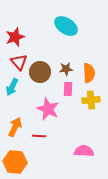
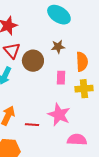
brown star: (66, 69) -> (58, 47), moved
pink star: (48, 109) -> (59, 115), moved

